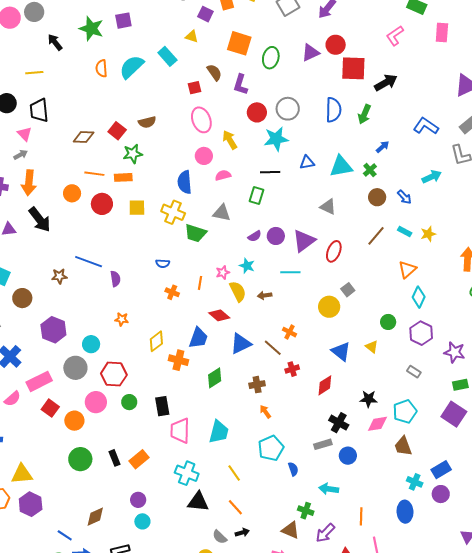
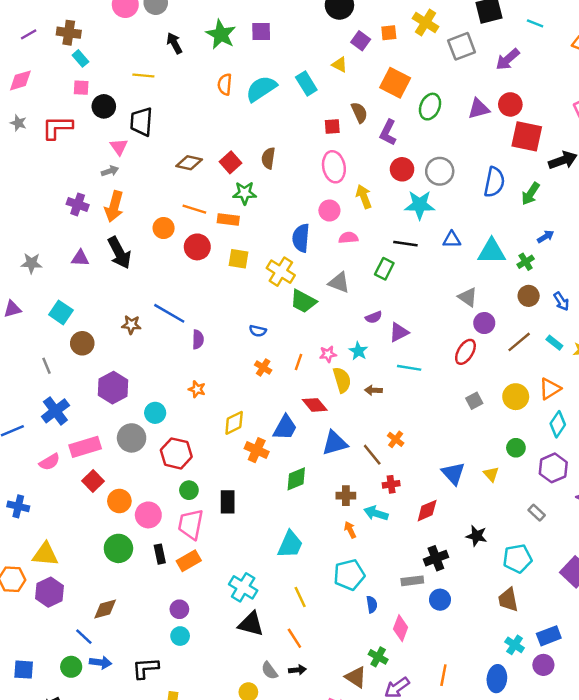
brown semicircle: (147, 122) -> (268, 158), turned 102
purple circle: (276, 236) -> (484, 323), moved
purple triangle: (304, 241) -> (399, 332), moved, size x0.7
yellow circle: (329, 307) -> (516, 397), moved
pink circle: (96, 402) -> (148, 515), moved
black cross: (339, 423) -> (436, 558), turned 30
pink diamond: (377, 424) -> (401, 628), moved, turned -70
pink trapezoid: (180, 431) -> (191, 524), moved
cyan arrow: (329, 489) -> (376, 513), moved
brown diamond: (95, 517) -> (105, 609), moved

